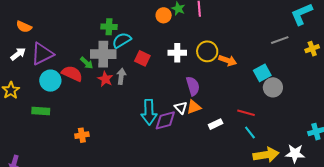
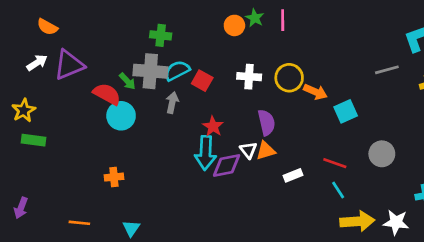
cyan semicircle: (122, 40) -> (177, 71), moved
cyan square: (262, 73) -> (346, 111), moved
red star: (105, 79) -> (213, 126), moved
cyan circle: (50, 81) -> (121, 116), moved
gray circle: (273, 87) -> (382, 154), moved
green rectangle: (41, 111) -> (33, 140), moved

